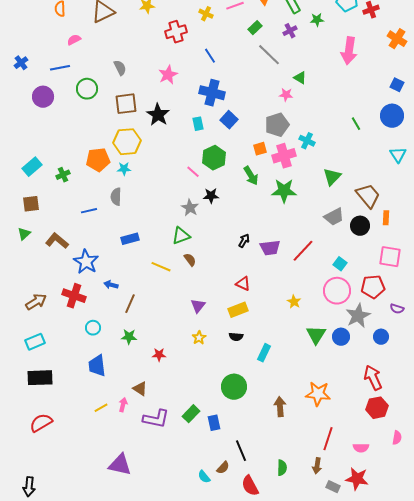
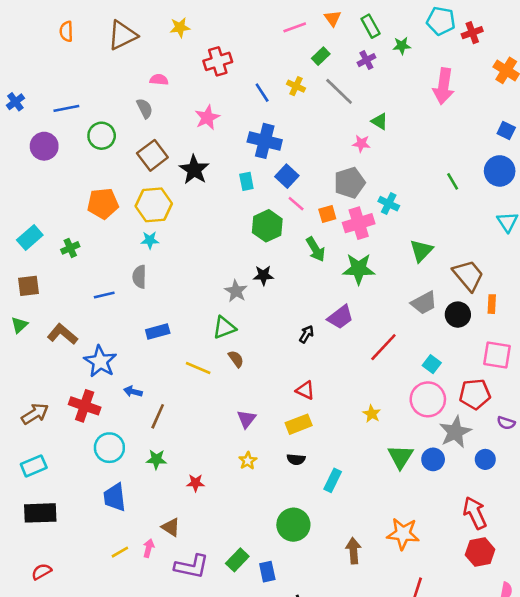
yellow cross: (206, 14) -> (296, 86), moved
pink semicircle: (74, 40) -> (159, 80), moved, turned 32
brown square: (126, 104) -> (152, 155), turned -30
orange pentagon: (98, 160) -> (103, 204), moved
pink line: (193, 172) -> (296, 204), moved
purple trapezoid: (270, 248) -> (340, 317), moved, turned -30
cyan circle: (93, 328) -> (109, 448), size x1.5
red semicircle: (41, 423) -> (42, 572), size x0.7

